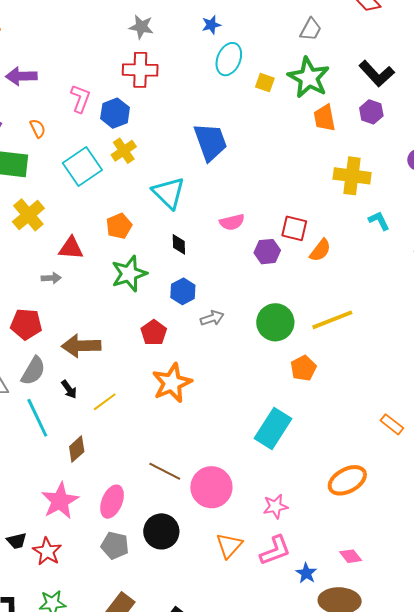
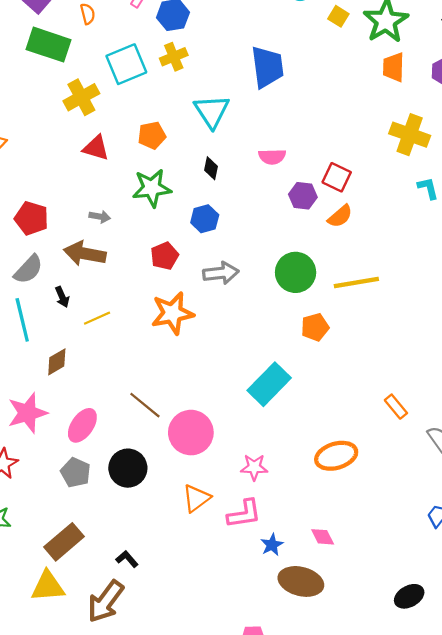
yellow cross: (28, 215) -> (81, 97), moved
orange semicircle: (320, 250) -> (340, 216), moved
gray arrow: (51, 278) -> (100, 217), moved
gray arrow: (212, 318) -> (221, 273), moved, size x1.4

